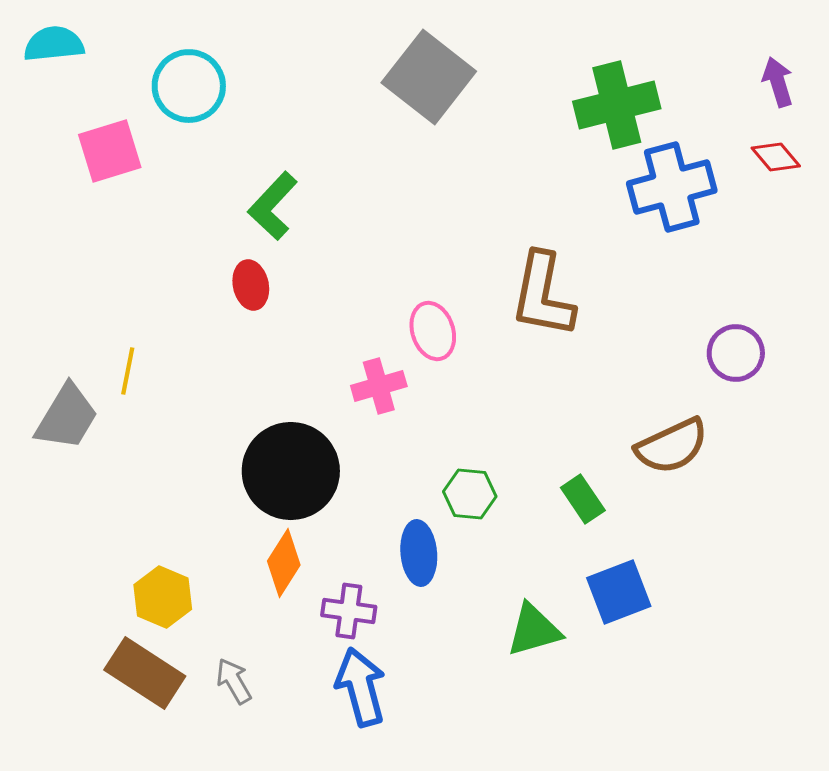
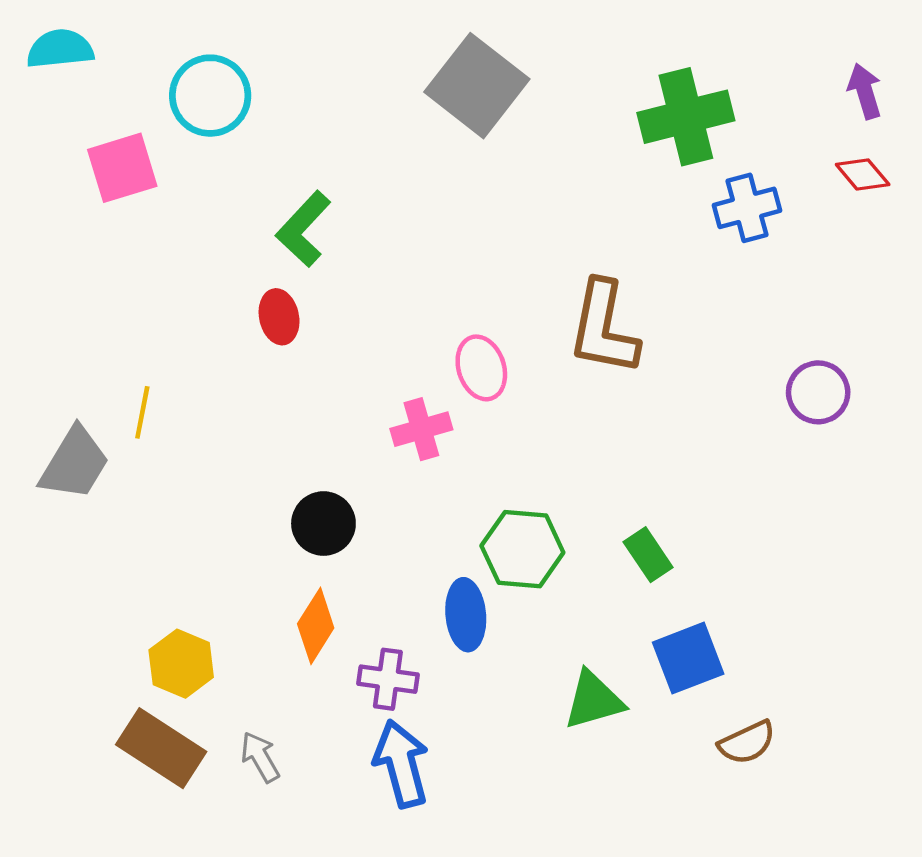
blue cross: (672, 187) -> (747, 208), size x0.7
brown semicircle: (672, 446) -> (747, 743), moved, size x0.7
black circle: (291, 471) -> (323, 524), size x0.6
green hexagon: (470, 494) -> (522, 549), size x1.4

